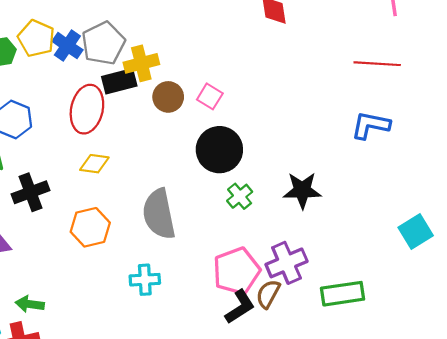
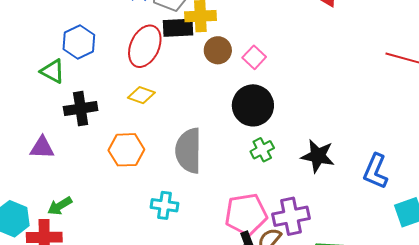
blue L-shape: (371, 125) -> (375, 171), moved, turned -90
green arrow: (30, 304) -> (60, 206), turned -50

